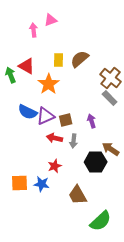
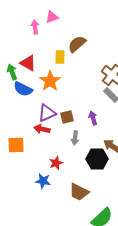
brown semicircle: (80, 59) -> (77, 44), moved
blue semicircle: (28, 112) -> (23, 89), moved
red arrow: (55, 138) -> (42, 129), moved
orange square: (20, 183) -> (16, 145), moved
brown trapezoid: (78, 195) -> (79, 192), turned -35

